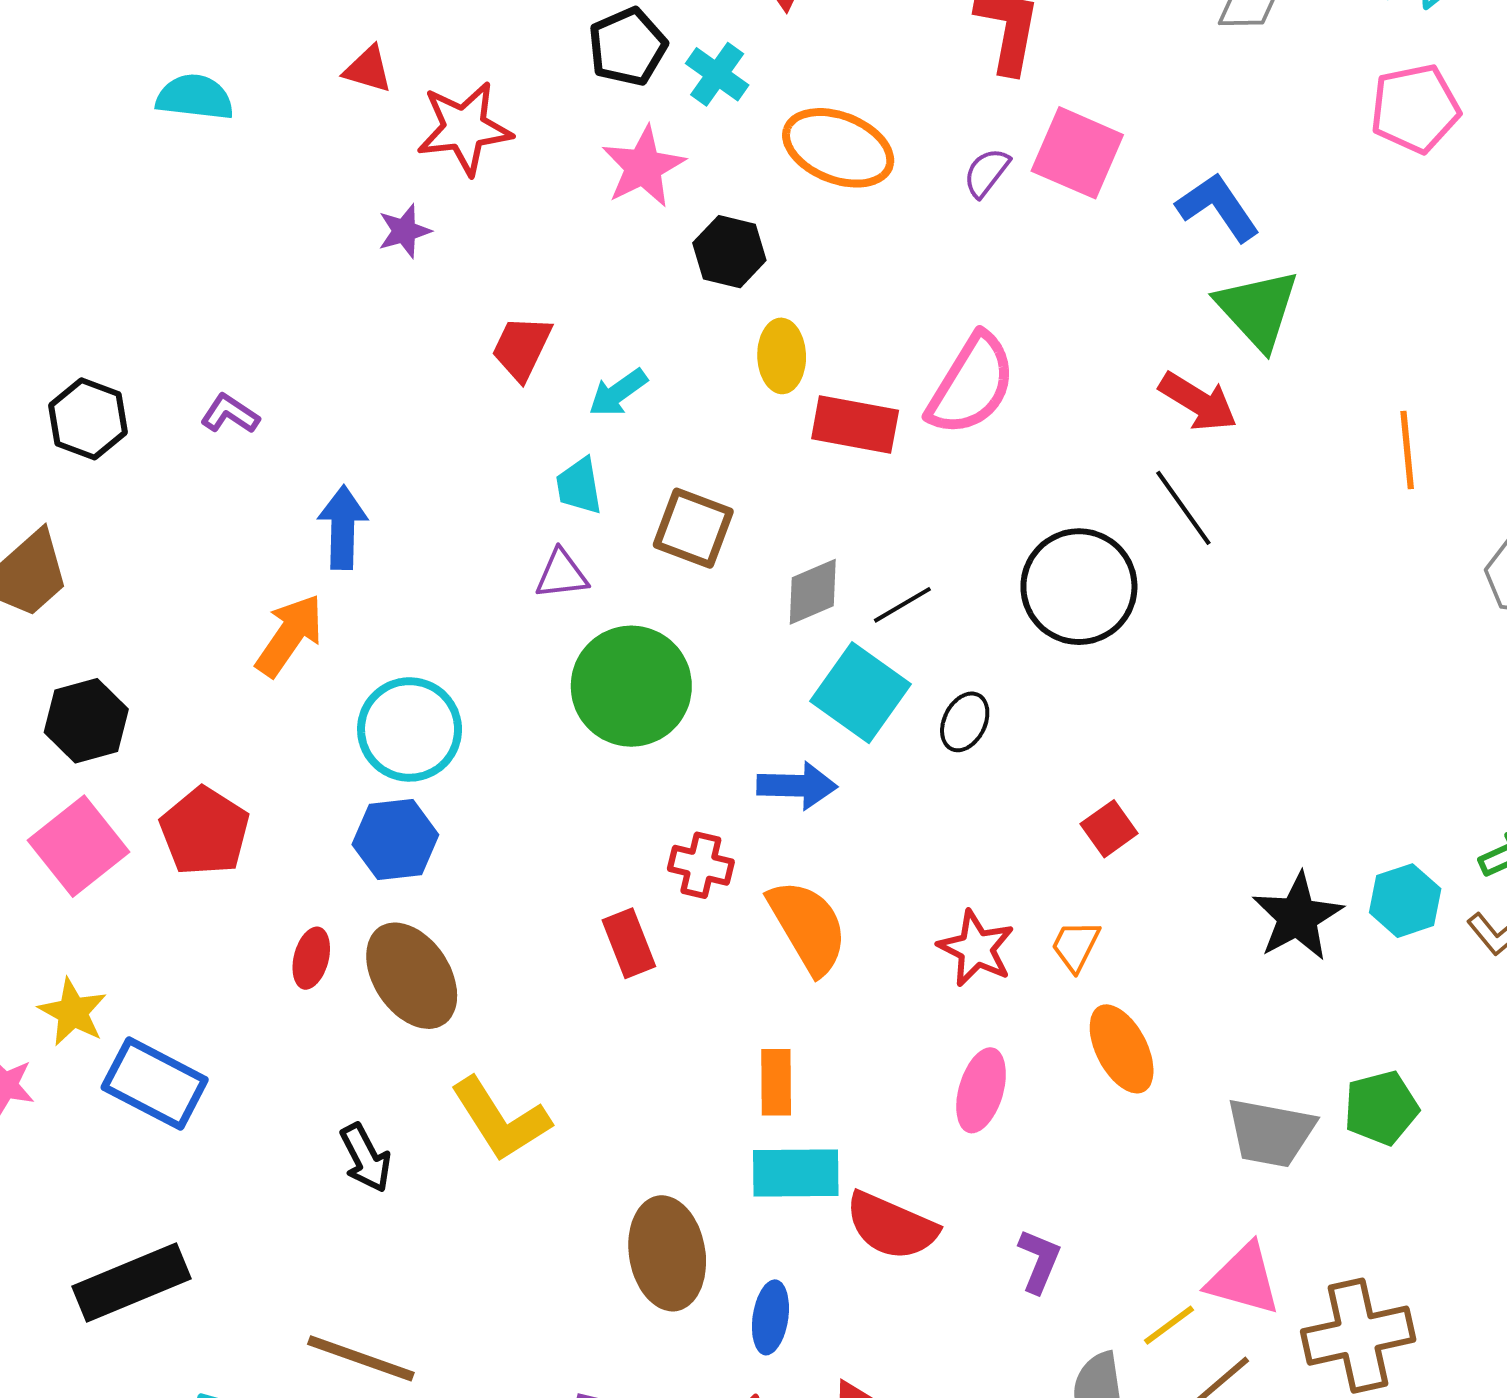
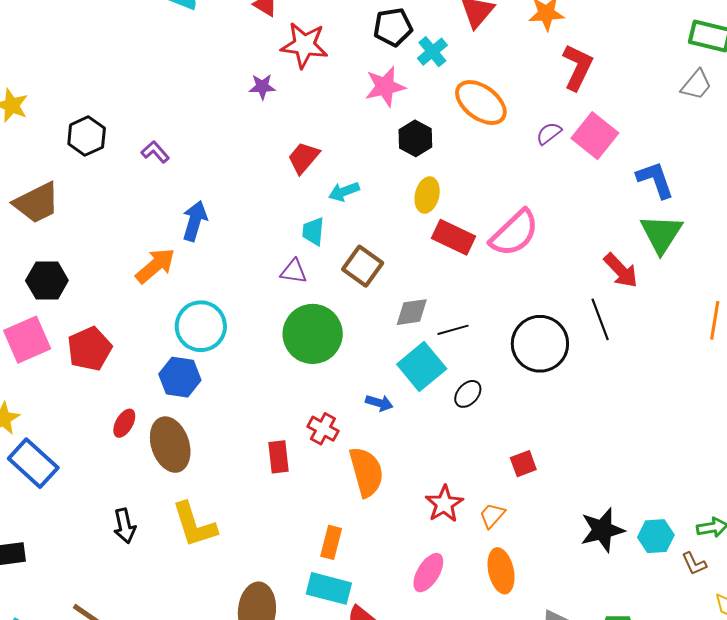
blue arrow: (797, 786) -> (379, 403), size x0.7

